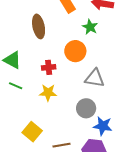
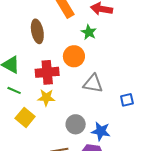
red cross: (49, 67) -> (47, 72), size x1.6
gray circle: (86, 108) -> (76, 124), moved
yellow square: (32, 132) -> (25, 117), moved

